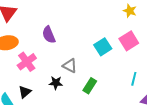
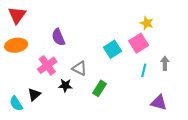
yellow star: (130, 11) -> (147, 23), moved
pink cross: (27, 62) -> (47, 65), moved
cyan line: (134, 79) -> (144, 70), moved

